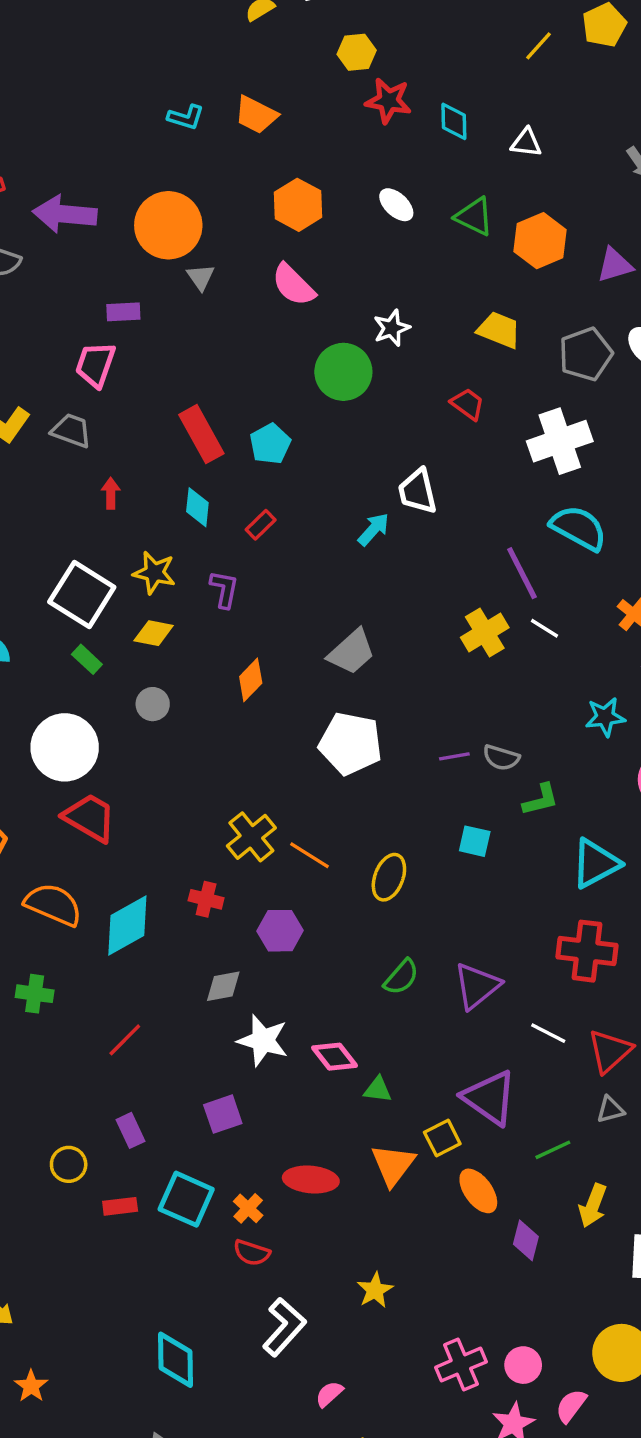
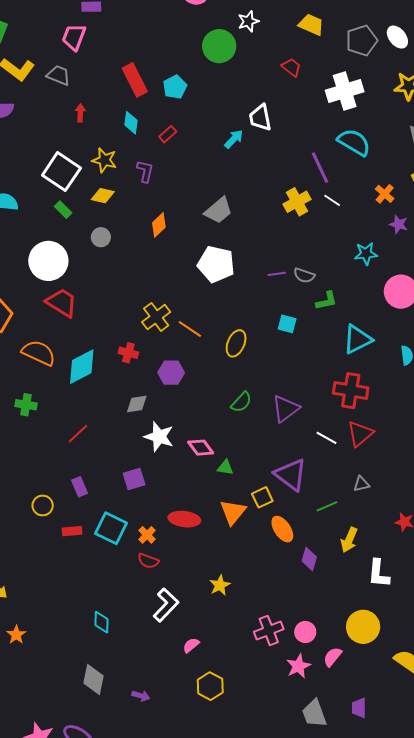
red triangle: (610, 1051) -> (360, 434), moved
cyan diamond: (175, 1360) -> (101, 622), size x0.7

